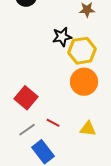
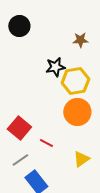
red line: (53, 123) -> (46, 143), moved
yellow triangle: (88, 129) -> (81, 159), turned -42

